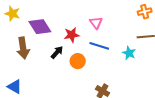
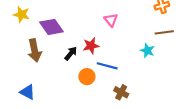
red star: (72, 35) -> (91, 46), moved
blue line: (99, 46) -> (107, 66), moved
orange circle: (78, 61) -> (87, 77), moved

